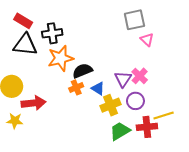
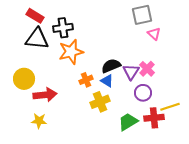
black semicircle: (82, 71) -> (111, 66), moved
yellow cross: (110, 105) -> (100, 102), moved
yellow star: (15, 121) -> (39, 121), moved

